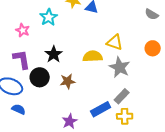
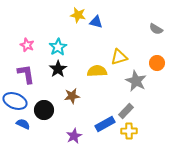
cyan star: (49, 17) -> (58, 47), moved
yellow triangle: (115, 42) -> (119, 57), turned -36
gray star: (120, 67) -> (136, 81), moved
black circle: (40, 77) -> (44, 110), moved

